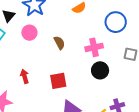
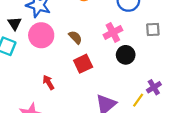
pink circle: (29, 33) -> (41, 35), size x1.5
red square: (58, 81) -> (83, 64), moved

